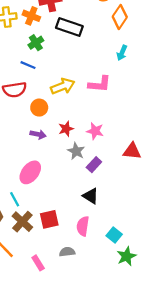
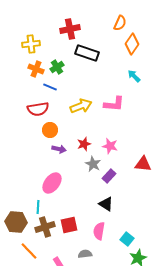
orange cross: (31, 16) -> (36, 69), moved
cyan arrow: (122, 53) -> (134, 76), turned 112
orange circle: (39, 108) -> (50, 130), moved
cyan line: (15, 199) -> (38, 207), turned 32
brown cross: (22, 222) -> (45, 227), turned 30

